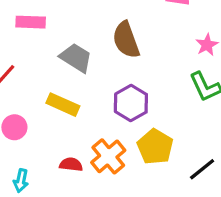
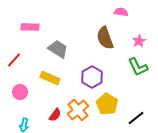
brown semicircle: (126, 40) -> (105, 38), moved
red semicircle: (71, 164) -> (55, 115), turned 120

